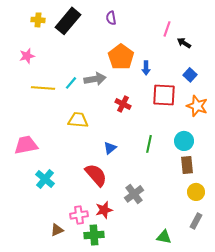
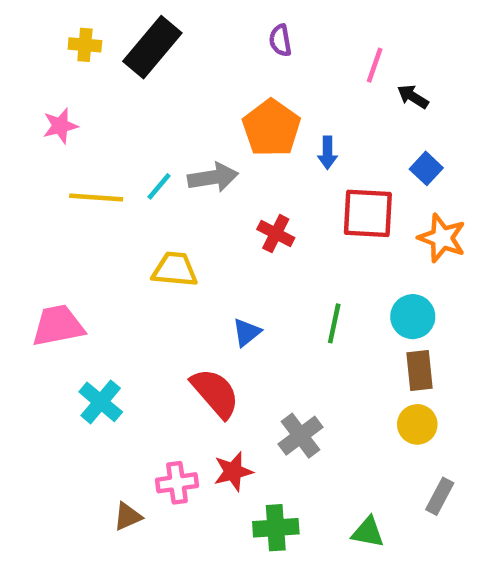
purple semicircle: (111, 18) -> (280, 40), moved
yellow circle: (196, 192) -> (417, 424), moved
green cross: (94, 235) -> (276, 528), moved

